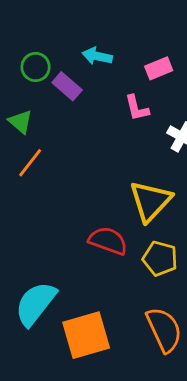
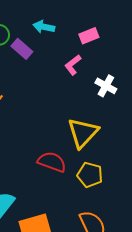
pink L-shape: (137, 108) -> (73, 65), turned 65

